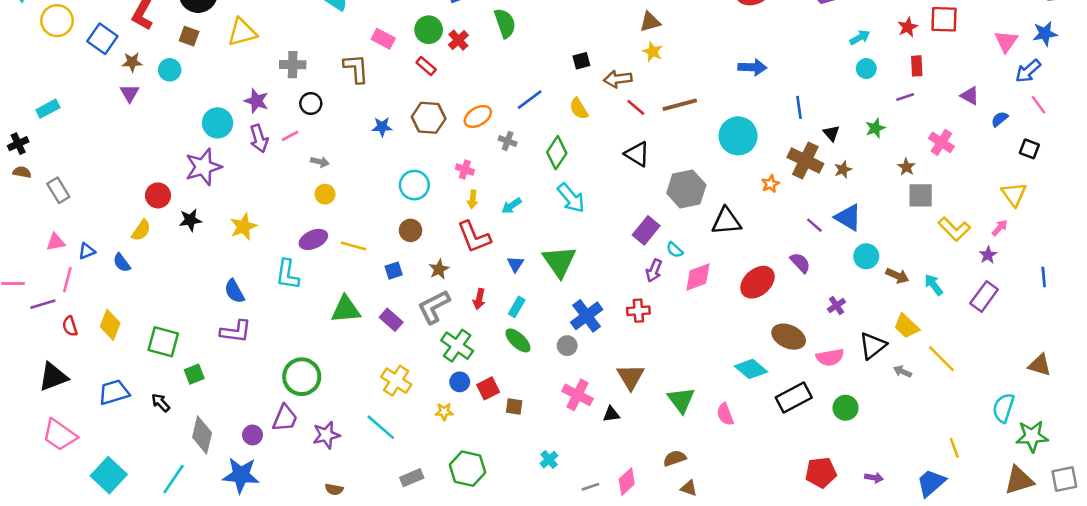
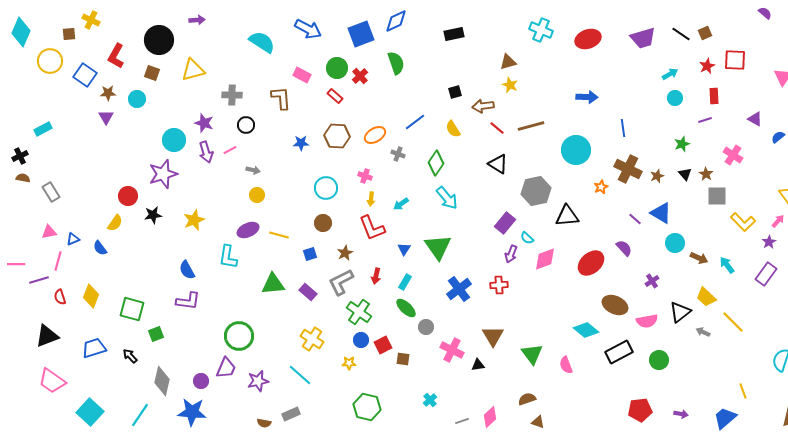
black triangle: (831, 133) -> (685, 174), moved
gray circle: (567, 346) -> (426, 327), moved
gray rectangle: (412, 478) -> (291, 414), moved

